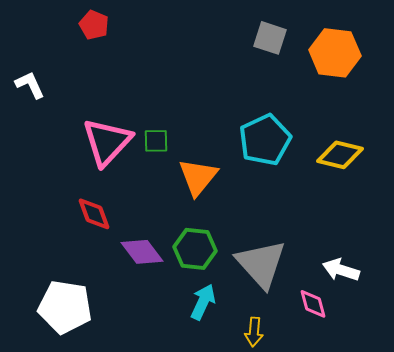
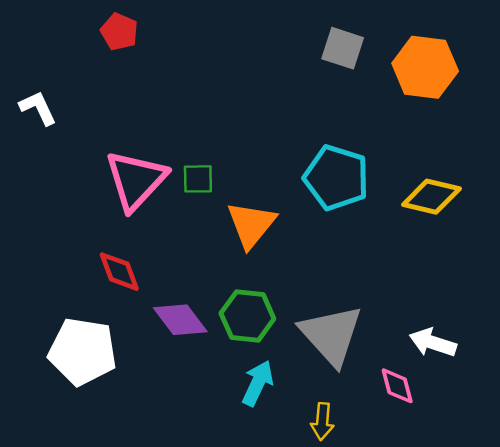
cyan pentagon: (265, 140) -> (336, 178), turned -30
white pentagon: (65, 307) -> (82, 352), moved

